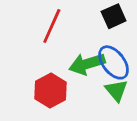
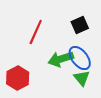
red hexagon: (50, 90) -> (18, 78), moved

